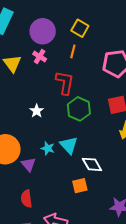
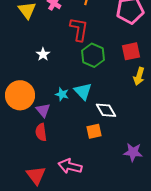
white star: (37, 111) -> (43, 54), moved
red semicircle: (26, 199) -> (41, 132), moved

